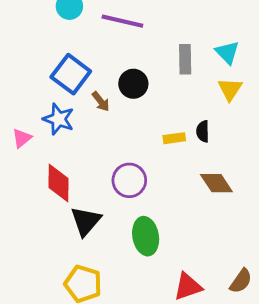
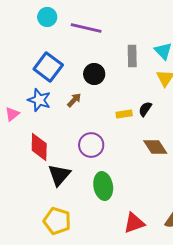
brown arrow: (101, 101) -> (74, 100), moved, turned -98
black semicircle: (203, 131) -> (145, 109), turned 35

